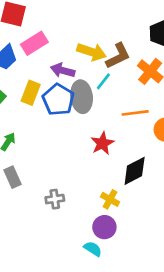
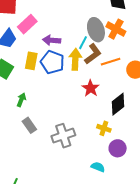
yellow arrow: (92, 52) -> (75, 59), moved, turned -95
brown L-shape: (118, 56) -> (93, 54), moved
gray ellipse: (82, 97) -> (96, 30), moved
gray cross: (55, 199) -> (63, 136), size x1.6
purple circle: (104, 227) -> (118, 148), moved

